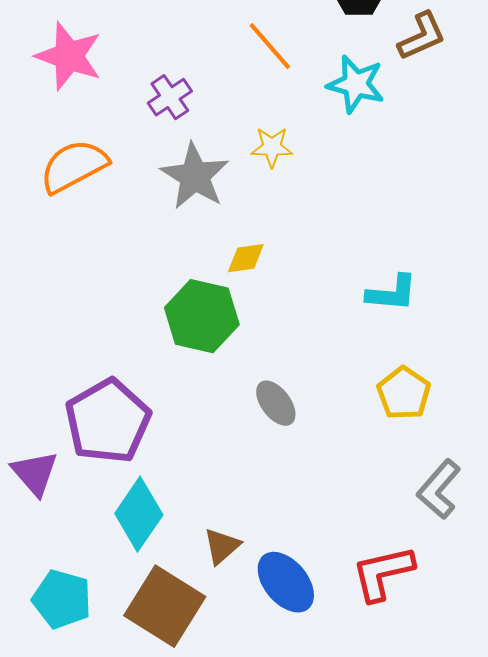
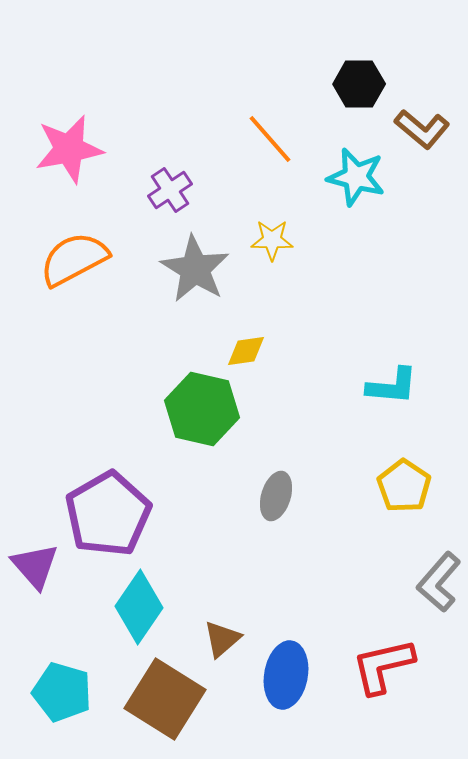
brown L-shape: (422, 36) -> (422, 129), turned 64
pink star: (69, 56) -> (69, 149), turned -30
gray ellipse: (276, 403) -> (276, 496), turned 54
blue ellipse: (286, 582) -> (286, 675), turned 50

